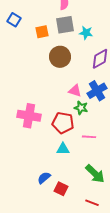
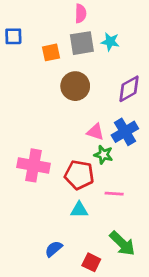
blue square: (14, 20) -> (13, 36), turned -32
cyan star: (86, 33) -> (110, 42), moved
red square: (61, 189) -> (91, 262), moved

